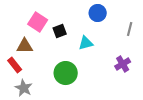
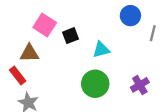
blue circle: (98, 13) -> (130, 16), moved
purple cross: (123, 64) -> (140, 85), moved
green circle: (66, 73) -> (95, 84), moved

